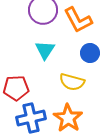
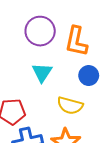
orange L-shape: (78, 20) -> (76, 41), turned 40

